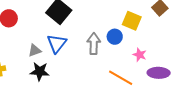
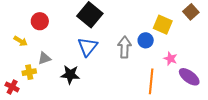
gray triangle: (35, 50) -> (44, 58), moved
purple ellipse: (159, 73) -> (189, 77), turned 35
orange line: (121, 78) -> (151, 81), turned 65

